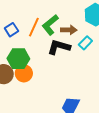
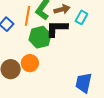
green hexagon: (18, 59) -> (40, 37), moved

